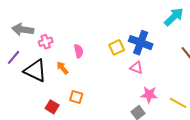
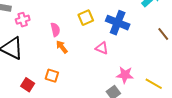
yellow square: (117, 47) -> (86, 18), moved
orange arrow: (62, 68) -> (62, 47), moved
pink triangle: (136, 68) -> (102, 48), moved

